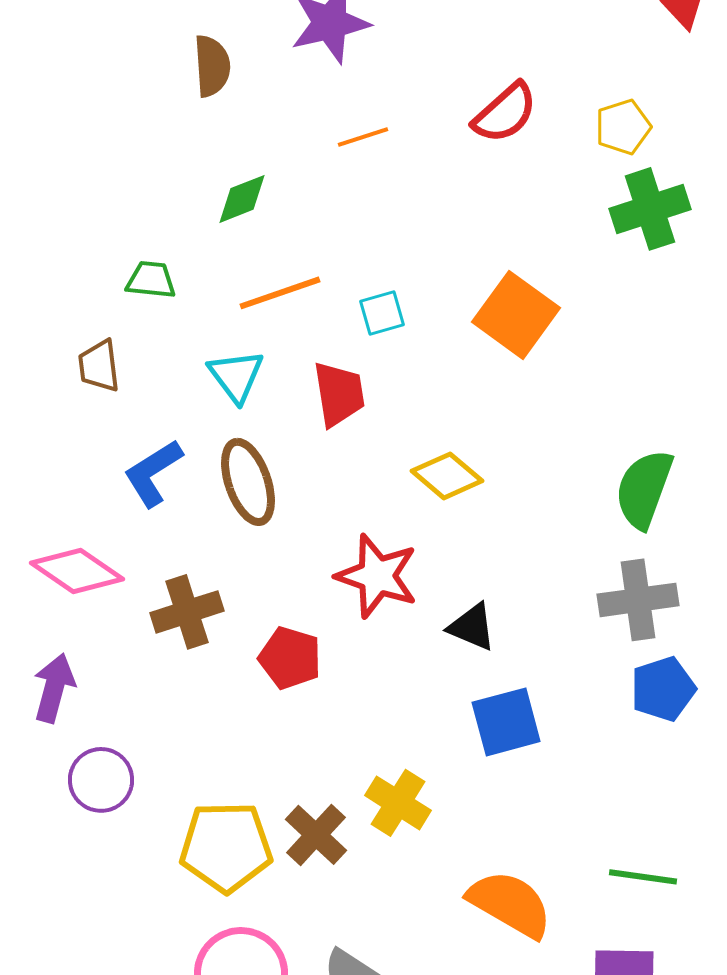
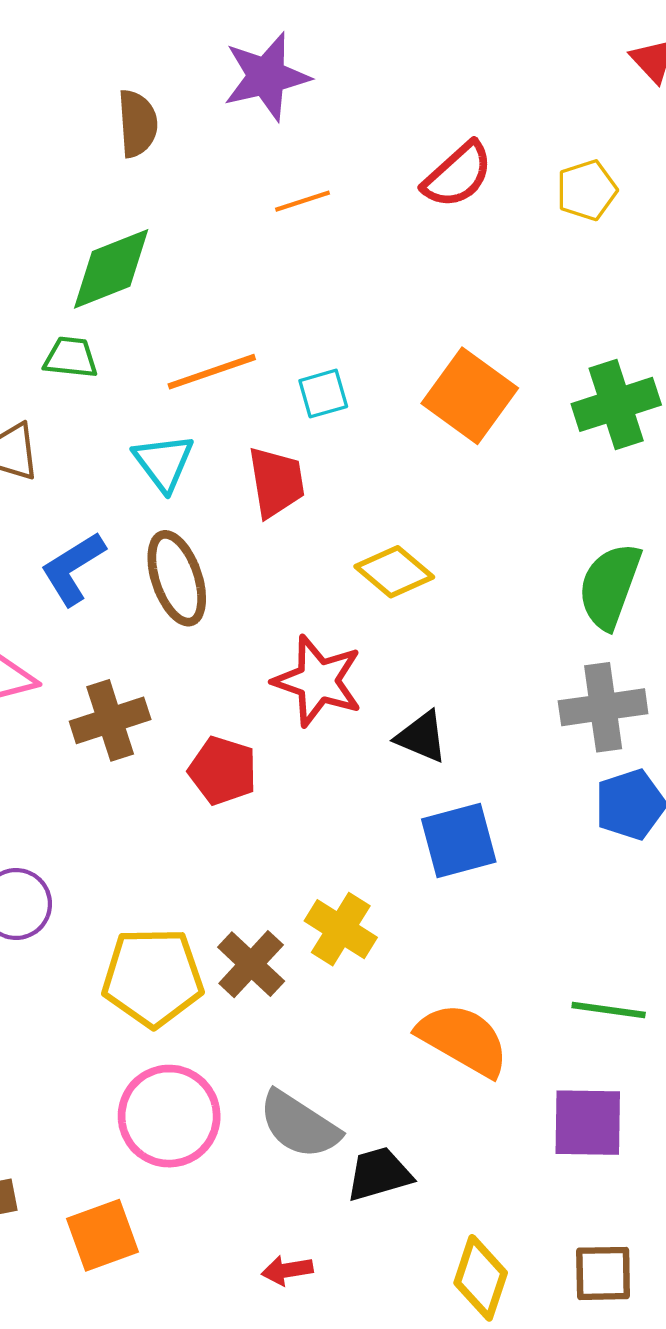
green diamond: (242, 199) -> (111, 269), moved, size x1.5
green cross: (650, 209) -> (616, 404), moved

